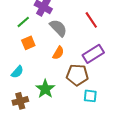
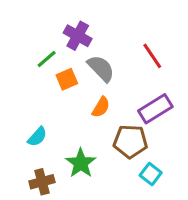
orange square: (28, 43) -> (67, 79), moved
cyan square: (90, 96) -> (151, 174), turned 32

